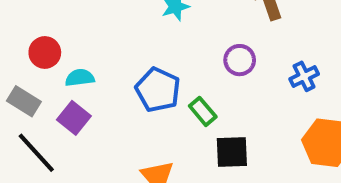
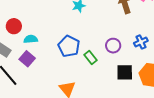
purple circle: (240, 60) -> (113, 46), moved
black square: (232, 152) -> (125, 72), moved

